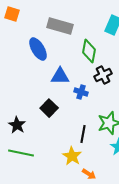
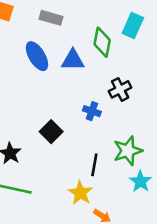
gray rectangle: (60, 26) -> (51, 18), moved, size x0.7
green diamond: (89, 51) -> (102, 42), moved
blue triangle: (60, 76) -> (73, 60), moved

